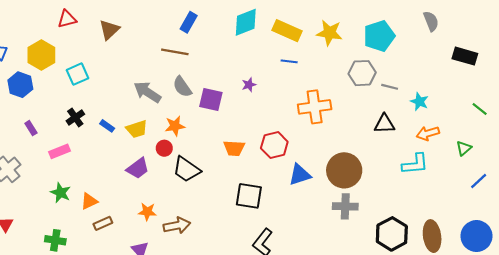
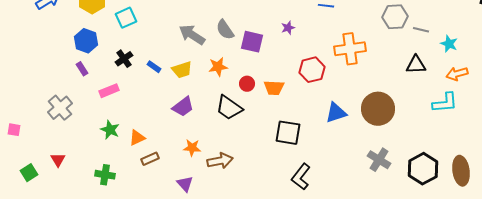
blue hexagon: (20, 85) -> (86, 41), moved
red hexagon: (274, 145) -> (312, 70), moved
red circle: (164, 148) -> (247, 84), moved
gray cross: (345, 206) -> (379, 160), moved, turned 30

